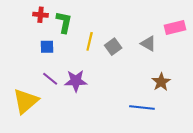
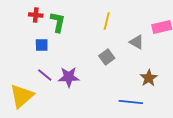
yellow line: (90, 41) -> (107, 21), moved
gray square: (113, 47) -> (107, 57), moved

